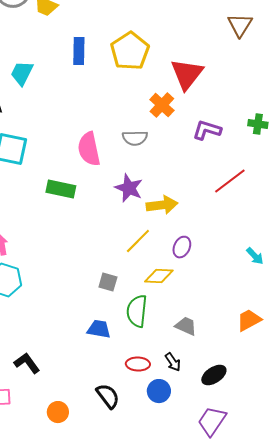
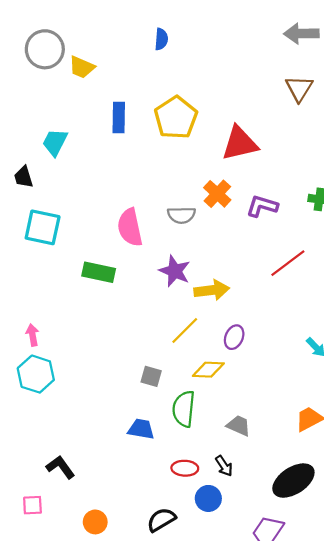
red triangle: (187, 74) -> (240, 143), turned 39
orange cross: (162, 105) -> (217, 194), moved
black ellipse: (214, 375) -> (293, 481), moved, size x1.5
black semicircle: (108, 396) -> (161, 520), moved, turned -84

